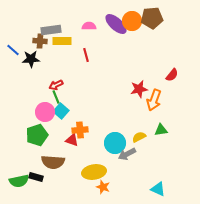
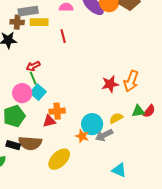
red semicircle: (172, 75) -> (149, 111), moved
red star: (139, 89) -> (110, 84), moved
red triangle: (72, 140) -> (49, 121), turned -32
yellow ellipse: (94, 172) -> (59, 159), moved, turned -35
black rectangle: (36, 177) -> (13, 145), moved
orange star: (103, 187) -> (82, 136), moved
cyan triangle: (158, 189) -> (119, 170), moved

